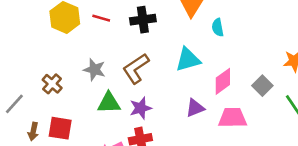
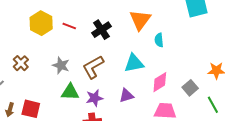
black cross: (143, 20) -> (101, 30), turned -30
brown cross: (52, 84) -> (21, 63), moved
purple triangle: (195, 108) -> (126, 96), moved

